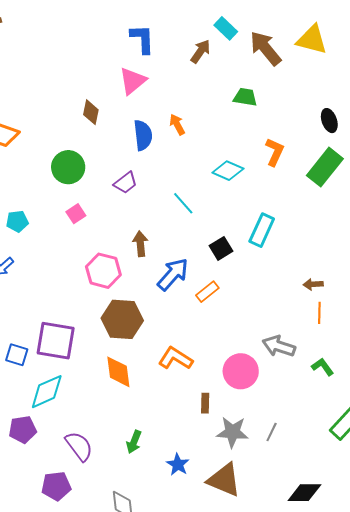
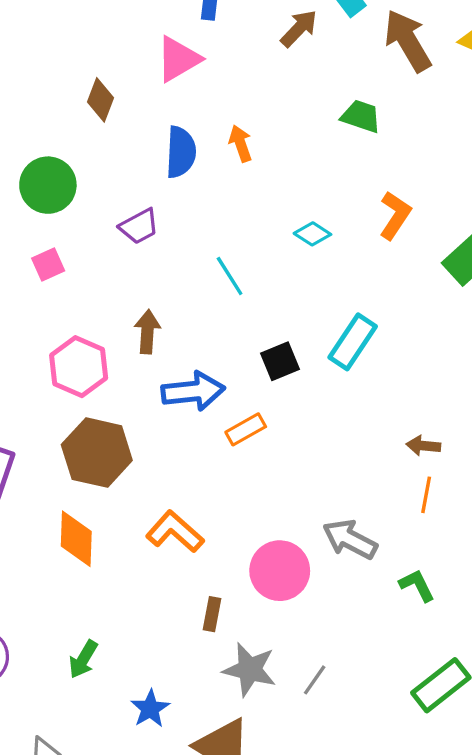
cyan diamond: (228, 171) -> (312, 234), size x0.7
blue arrow: (173, 274) -> (193, 391), turned 33

